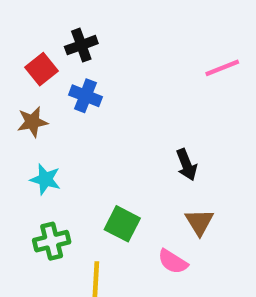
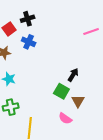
black arrow: (187, 165) -> (73, 75), turned -128
green square: (122, 224) -> (61, 91), moved

